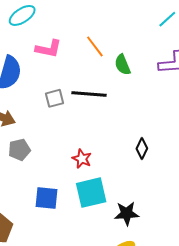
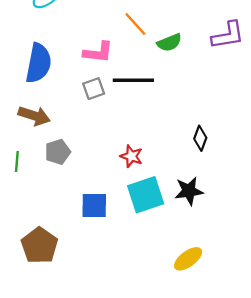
pink L-shape: (49, 49) -> (98, 52), moved
green semicircle: (123, 65) -> (169, 43), turned -85
black star: (127, 213) -> (189, 191), moved

